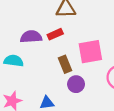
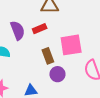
purple semicircle: (31, 37) -> (18, 30), turned 72

